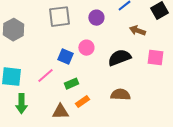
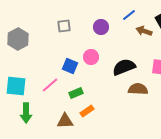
gray square: (59, 17) -> (64, 26), size x0.6
brown arrow: (137, 31) -> (144, 31), moved
brown semicircle: (120, 95) -> (138, 89), moved

